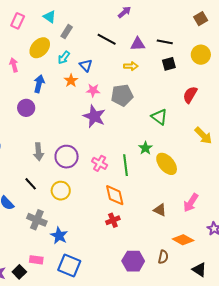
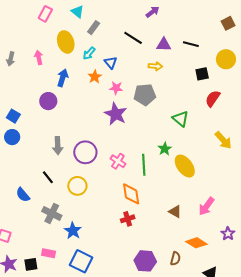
yellow ellipse: (40, 48) -> (66, 42), turned -65
black square: (169, 64) -> (202, 74), moved
black square: (19, 272) -> (31, 264), turned 32

